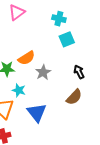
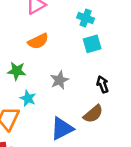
orange semicircle: (26, 58) -> (38, 41), moved
blue triangle: (37, 113) -> (62, 129), moved, turned 35

